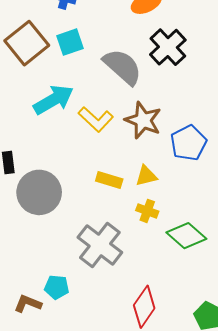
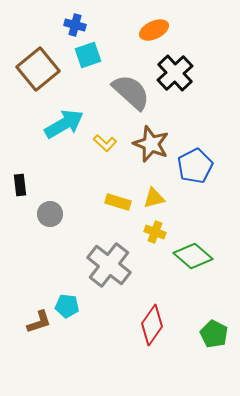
cyan square: (70, 42) -> (88, 55), moved
yellow L-shape: (96, 119) -> (105, 143), size x0.7
gray circle: (39, 192) -> (50, 214), size x0.6
brown L-shape: (28, 304) -> (39, 322), turned 140

